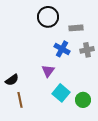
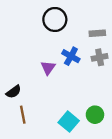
gray rectangle: (76, 28) -> (97, 33), moved
purple triangle: (48, 71) -> (48, 68), moved
cyan square: (61, 93) -> (69, 122), moved

